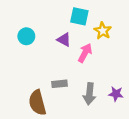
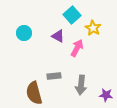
cyan square: (79, 16) -> (72, 15), turned 36
purple star: (116, 94) -> (106, 95), moved

